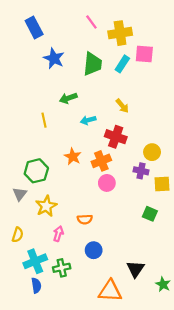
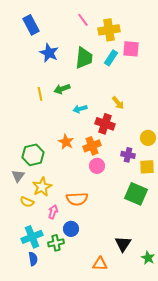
yellow arrow: (122, 106) -> (118, 103), moved
yellow line: (44, 120) -> (40, 94), moved
yellow circle: (152, 152) -> (148, 138), moved
green square: (150, 214) -> (136, 194), size x1.6
orange semicircle: (85, 219) -> (77, 199), size x1.5
yellow semicircle: (18, 235) -> (27, 202), moved, turned 96
blue circle: (94, 250) -> (71, 229), moved
orange triangle: (110, 291) -> (100, 264), size x0.7

